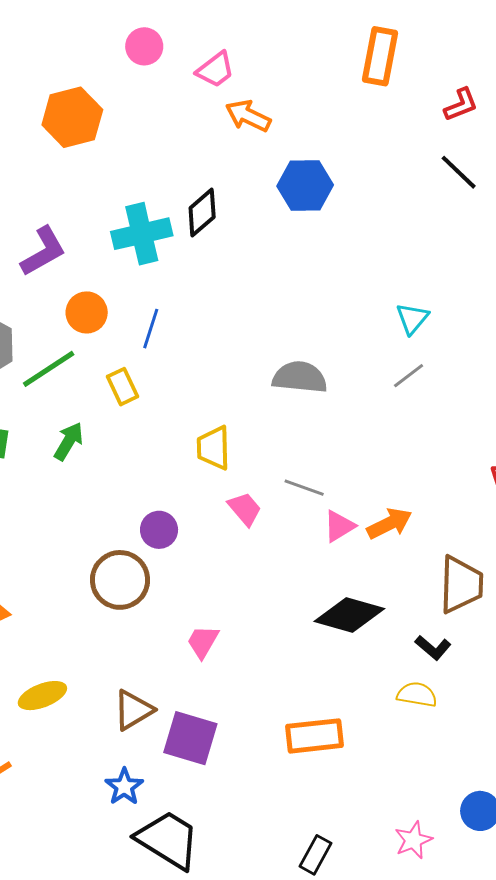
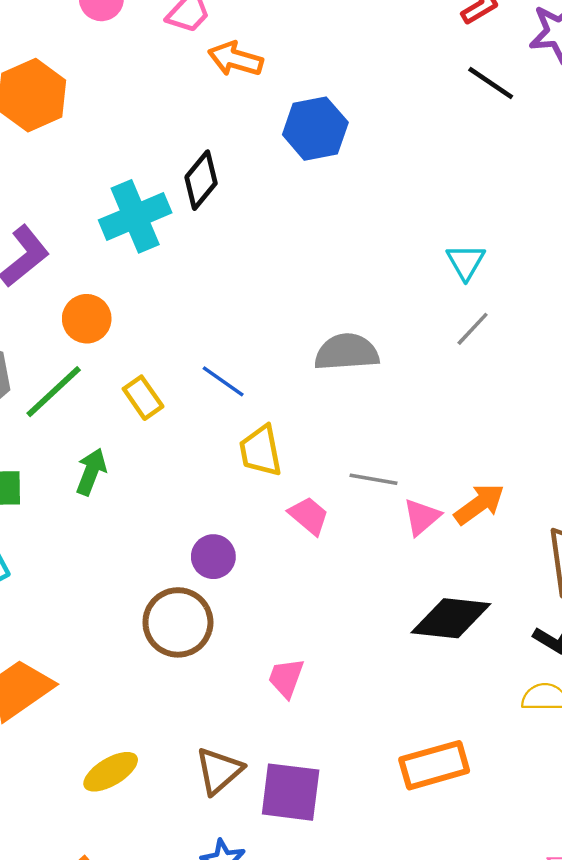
blue line: (151, 329) -> (223, 381), moved, turned -63

